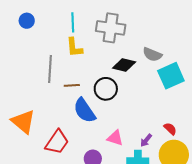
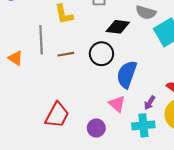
blue semicircle: (84, 111) -> (127, 74), moved, turned 60
orange triangle: (23, 122) -> (16, 58), moved, size x0.6
pink triangle: (115, 138) -> (117, 104), turned 30

